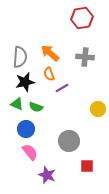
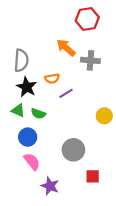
orange arrow: (50, 53) -> (66, 48), moved
orange semicircle: (49, 74) -> (52, 79), turned -80
black star: (25, 82) -> (27, 87), turned -30

